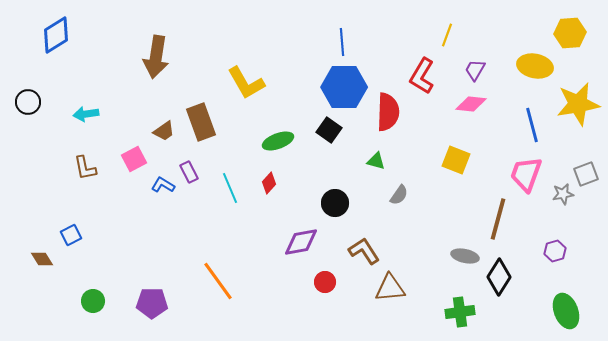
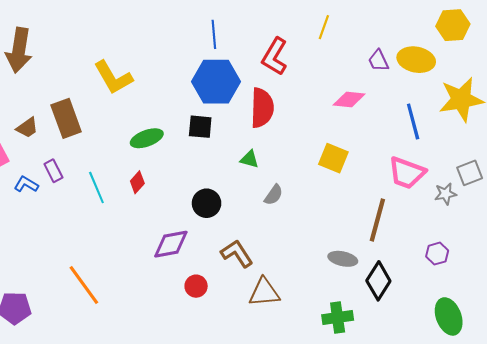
purple trapezoid: (475, 70) -> (378, 61), moved, turned -55
red L-shape: (422, 76) -> (275, 56), moved
black square: (329, 130) -> (200, 127), turned -30
pink trapezoid: (526, 174) -> (407, 173), turned -90

